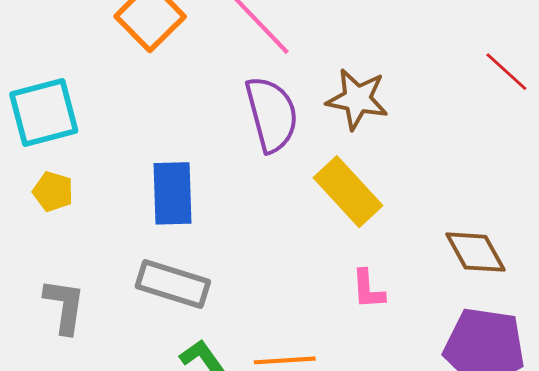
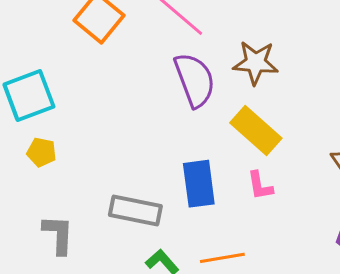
blue rectangle: (172, 193) -> (199, 184), moved
pink L-shape: (368, 289) -> (260, 186), moved

